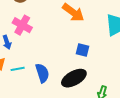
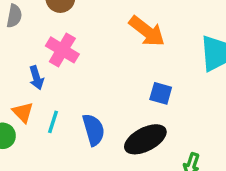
cyan line: (18, 69) -> (53, 122), turned -64

